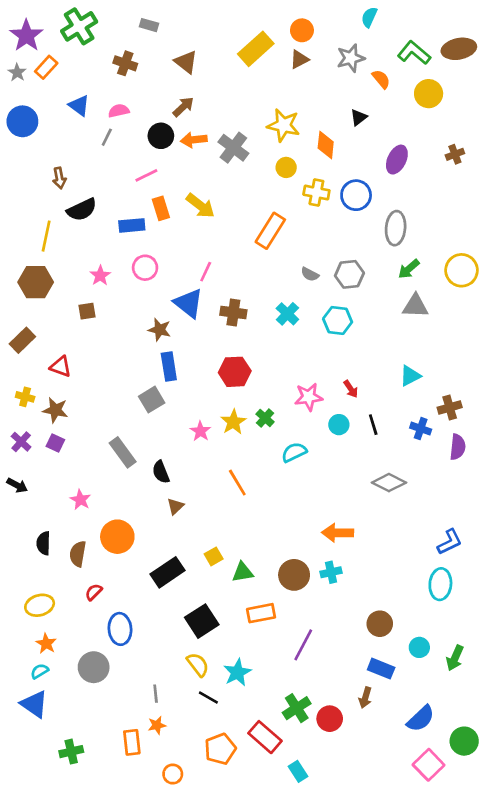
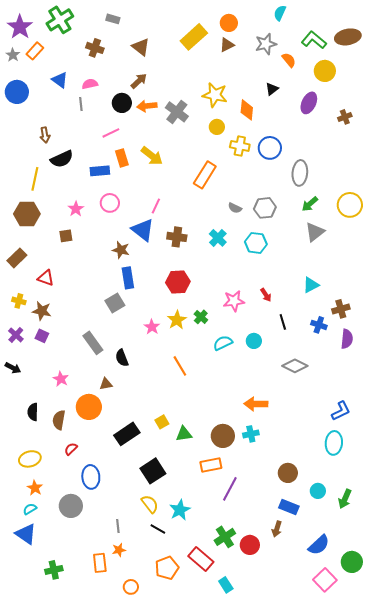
gray line: (107, 137) -> (81, 104), turned -32
purple ellipse: (397, 160) -> (309, 103), moved
gray triangle: (415, 306) -> (315, 232), turned -40
cyan circle: (339, 425) -> (254, 341), moved
brown triangle: (175, 506) -> (106, 384), moved, turned 32
orange rectangle: (261, 613) -> (211, 465), moved

